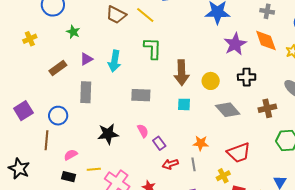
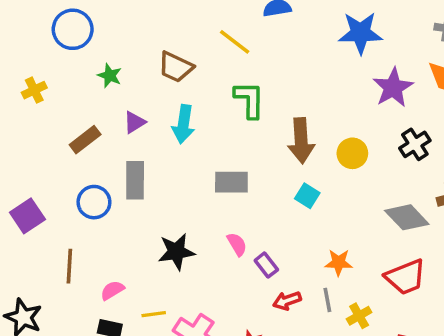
brown trapezoid: (116, 15) -> (176, 67), moved
black cross: (247, 77) -> (415, 144), turned -30
cyan square: (184, 104) -> (307, 196), turned 32
gray diamond: (228, 110) -> (407, 217), moved
blue circle: (58, 116) -> (94, 202), moved
yellow cross: (223, 176) -> (359, 316), moved

